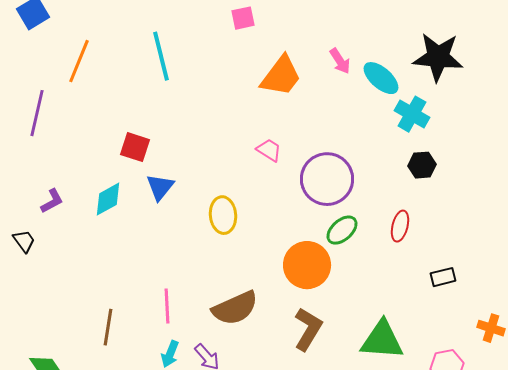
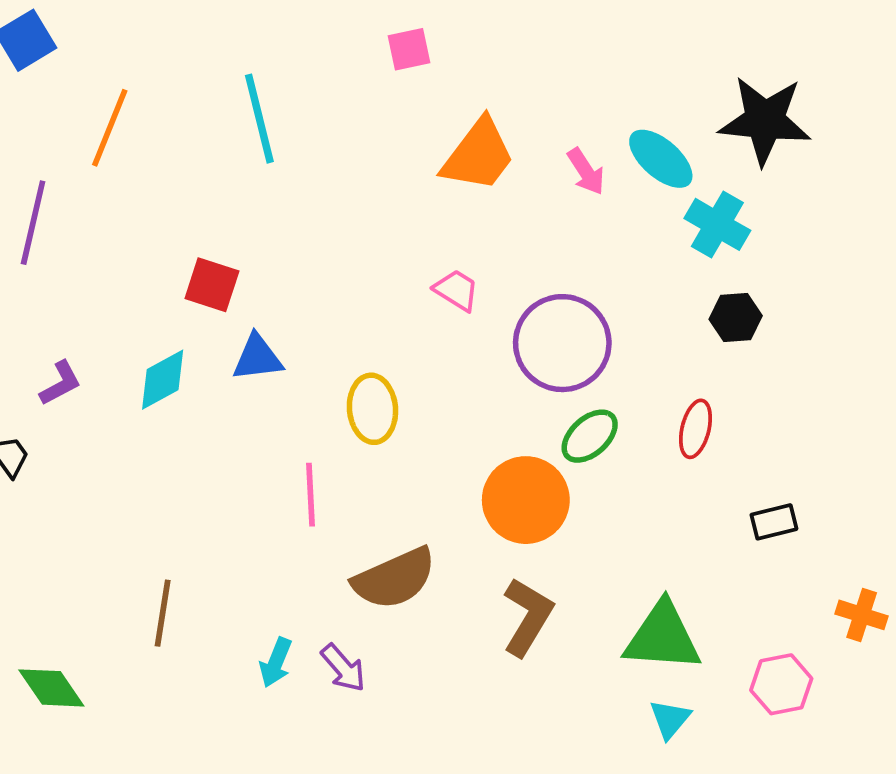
pink arrow: (340, 61) -> (586, 172), moved
blue triangle: (160, 187) -> (258, 358), turned 44
pink line: (167, 306) -> (310, 495), moved

